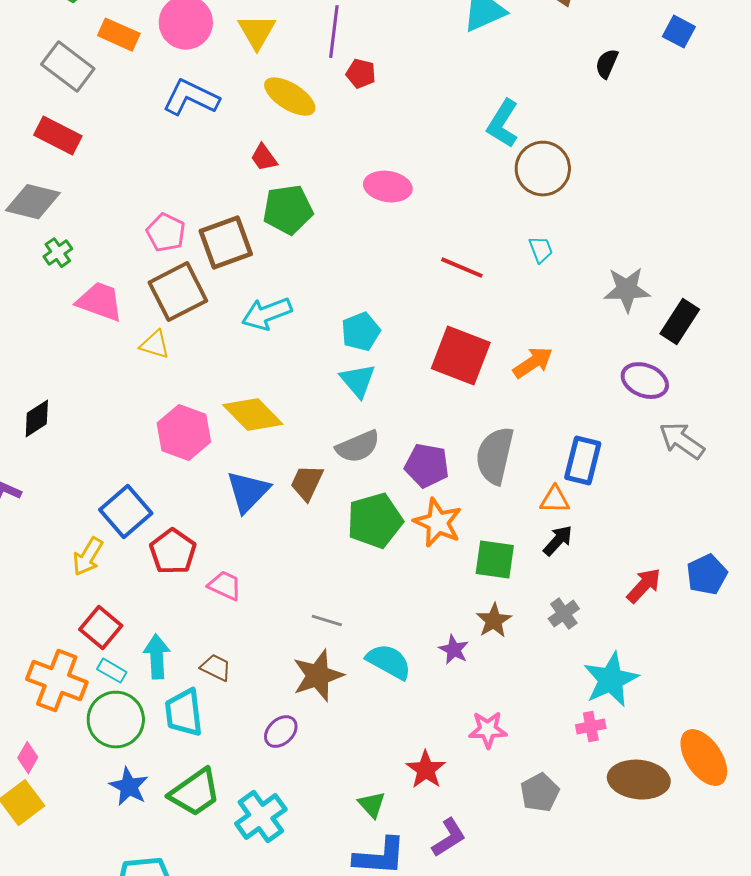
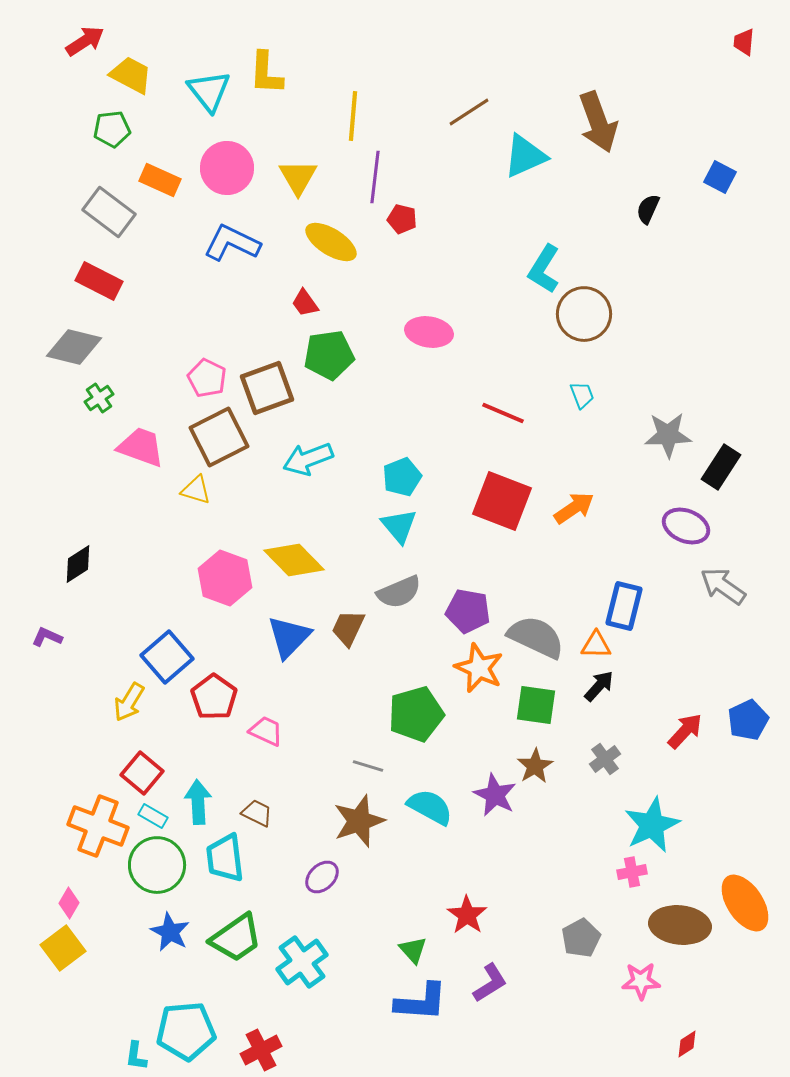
gray semicircle: (495, 456) -> (536, 637), moved, turned 102
green pentagon: (375, 521) -> (416, 714), moved
purple star: (454, 650) -> (495, 795), size x1.4
pink star: (488, 730) -> (641, 981), moved

